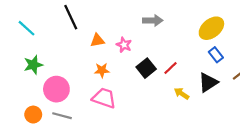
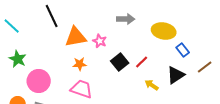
yellow ellipse: (211, 28) -> (164, 31), moved, turned 50
orange triangle: (97, 40) -> (76, 37), size x1.6
green star: (33, 65) -> (18, 59), turned -30

